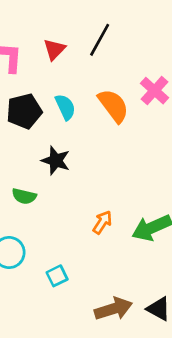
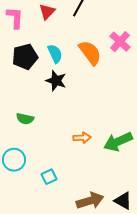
black star: (56, 161) -> (56, 81), moved
orange arrow: (102, 222) -> (82, 138), turned 54

